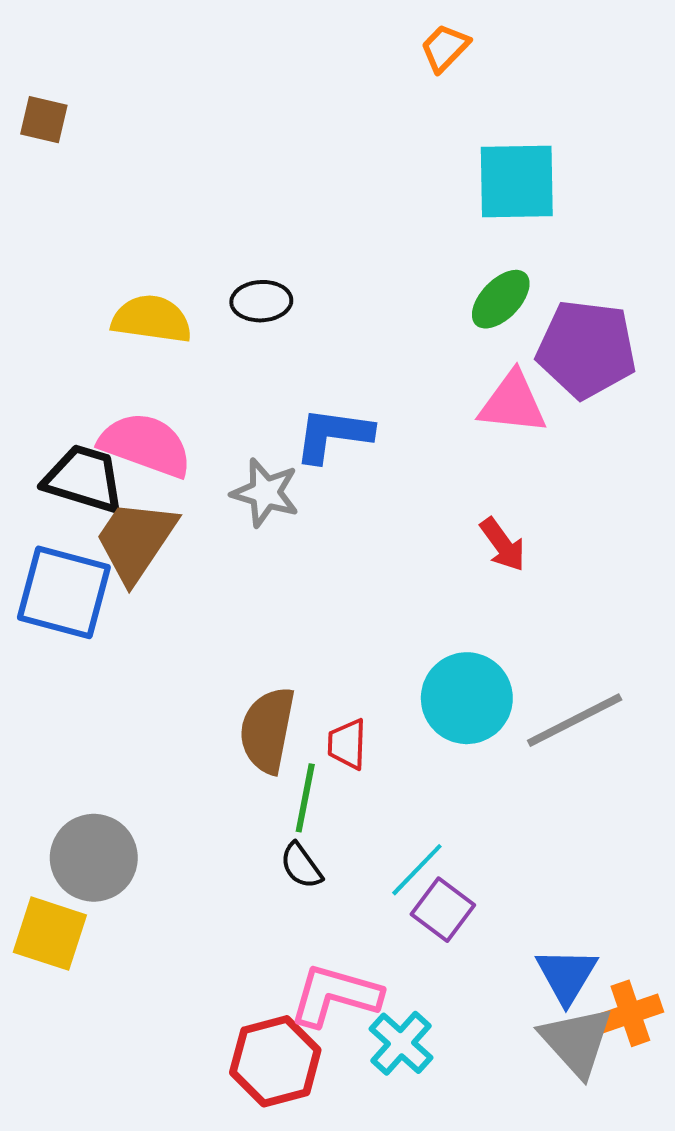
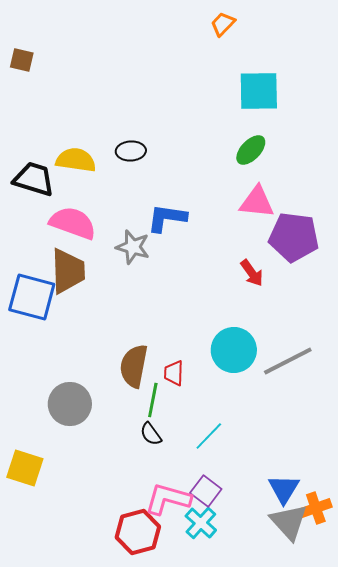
purple pentagon: (587, 349) -> (294, 237), moved
black trapezoid: (84, 479) -> (34, 179), moved
brown trapezoid: (136, 541) -> (68, 271), turned 144
gray circle: (94, 858) -> (70, 404), moved
purple square: (443, 910) -> (206, 491), moved

